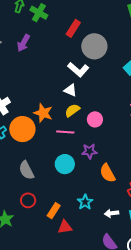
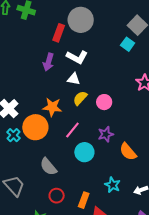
red rectangle: (73, 28) -> (59, 33), moved
purple arrow: (23, 43) -> (48, 62), moved
gray circle: (94, 46) -> (81, 20), moved
pink line: (65, 132) -> (72, 130), moved, turned -42

